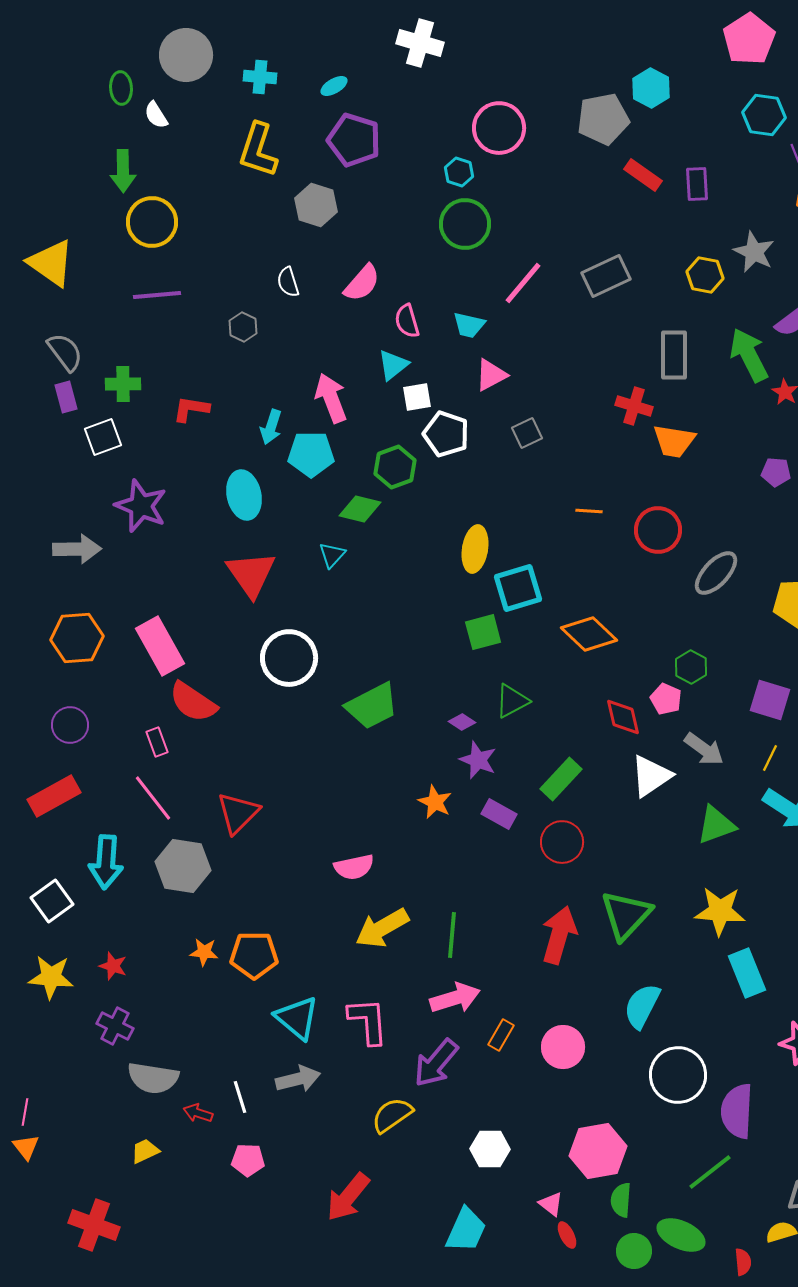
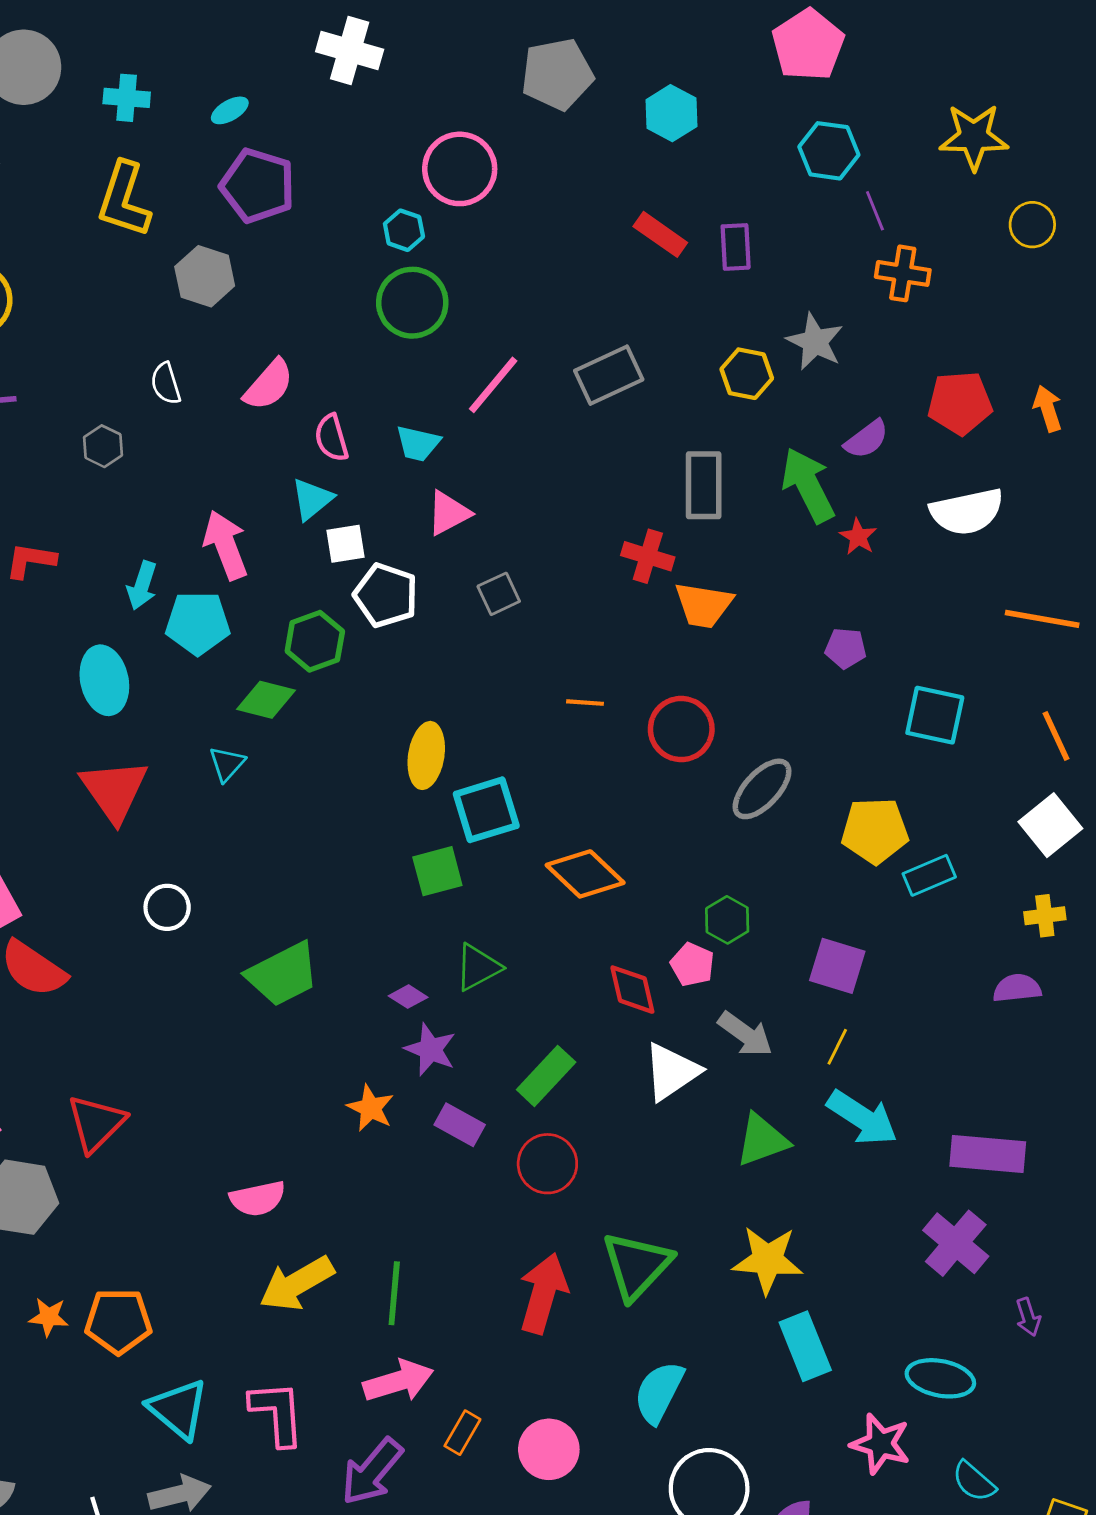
gray pentagon: (603, 119) -> (557, 74), moved
white circle: (289, 658) -> (167, 907), size x0.6

